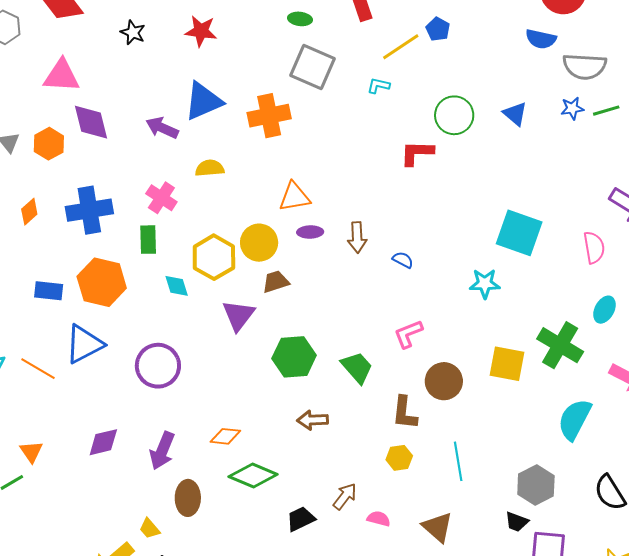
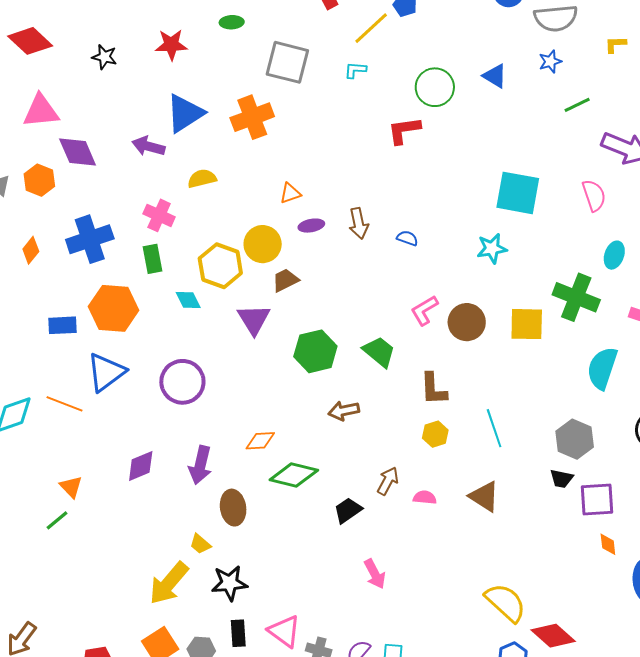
green ellipse: (300, 19) -> (232, 22), moved
green line: (606, 111) -> (577, 105), moved
orange triangle: (294, 197) -> (290, 193), size x0.7
brown circle: (444, 381) -> (467, 322), moved

